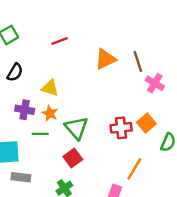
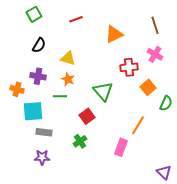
brown line: (138, 62) -> (155, 25), moved
purple cross: (25, 110) -> (38, 76), moved
green triangle: (76, 128) -> (103, 91), moved
red cross: (121, 128) -> (129, 67), moved

